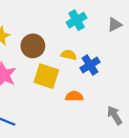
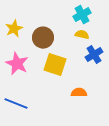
yellow semicircle: (69, 55) -> (82, 35), moved
orange semicircle: (74, 96) -> (79, 93), moved

